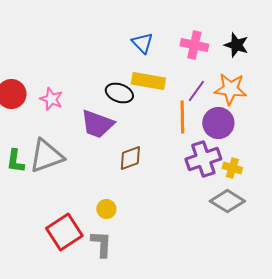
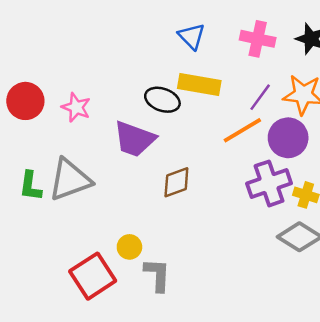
orange line: (182, 117) -> (242, 130), turned 60
yellow circle: (106, 209) -> (129, 247), moved
gray L-shape: (101, 244) -> (157, 275), moved

